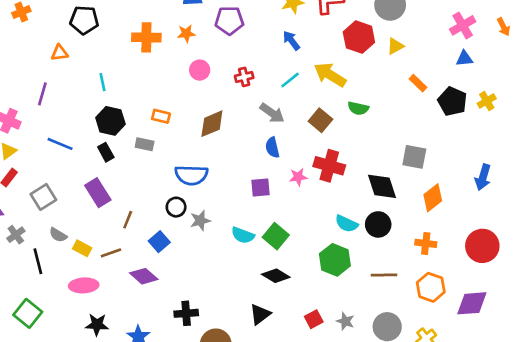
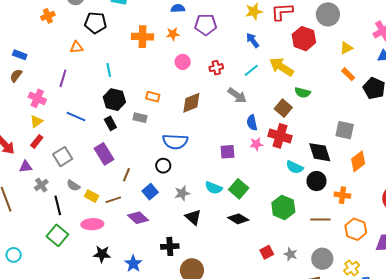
yellow triangle: (395, 46) -> (346, 48), moved
brown square: (320, 120) -> (283, 108), moved
blue semicircle: (272, 147) -> (252, 123), moved
gray star: (200, 221) -> (182, 193), moved
cyan semicircle: (347, 224) -> (295, 167), moved
orange cross: (426, 243) -> (342, 195), moved
green square: (28, 313) -> (57, 235), moved
black triangle: (260, 314) -> (193, 217), moved, turned -42

